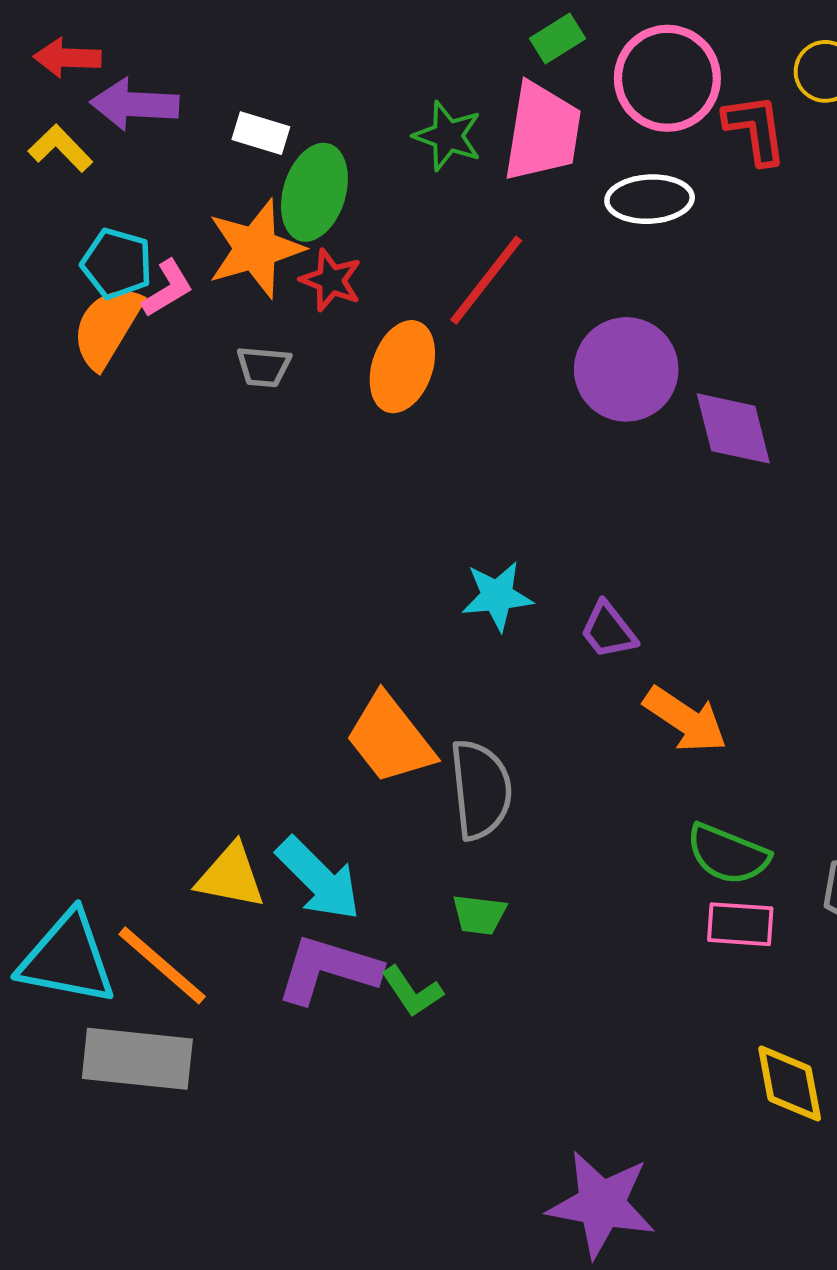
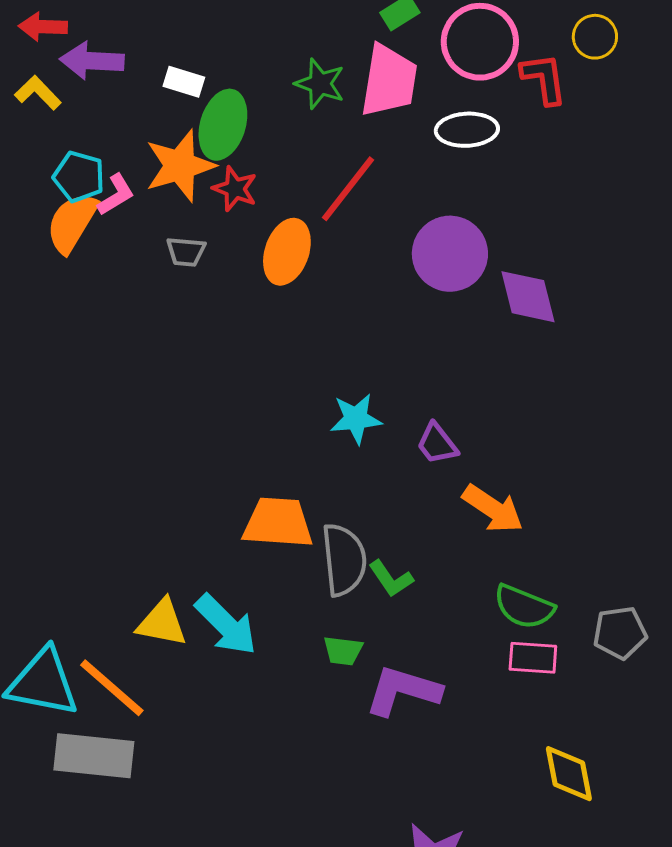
orange trapezoid: (390, 739) -> (278, 523), turned 132
purple L-shape: (328, 969) -> (403, 691), moved
green L-shape: (412, 991) -> (391, 579), moved

